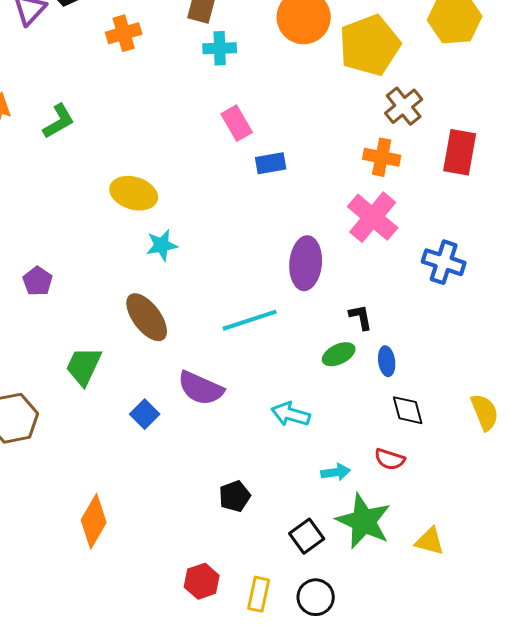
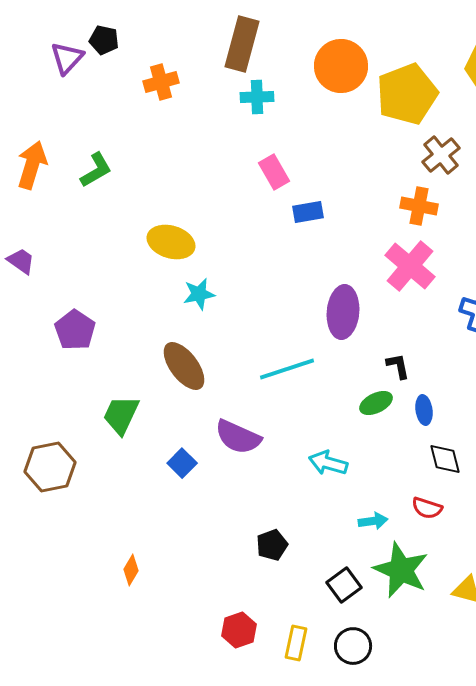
purple pentagon: (38, 281) -> (75, 330), size x1.4
orange diamond: (94, 521) -> (131, 570), size x0.6

